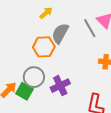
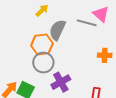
gray line: (90, 28) -> (87, 23), turned -42
gray circle: (34, 77) -> (43, 63), moved

